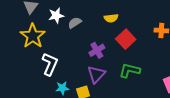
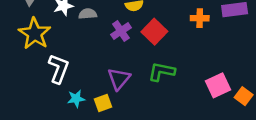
gray semicircle: (75, 23) -> (88, 14), turned 32
purple cross: (97, 50) -> (121, 31), moved

